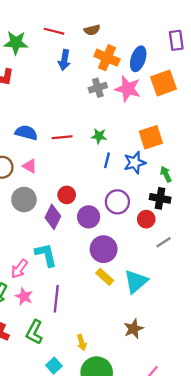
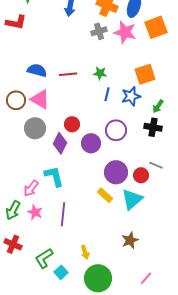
pink triangle: (30, 166) -> (40, 99), size x1.5
green arrow: (166, 174) -> (158, 106), turned -120
red circle: (146, 219) -> (141, 175), moved
gray line: (164, 242) -> (156, 165), turned 56
purple circle: (104, 249) -> (116, 172), moved
green L-shape: (34, 332) -> (44, 258), moved, turned 30

